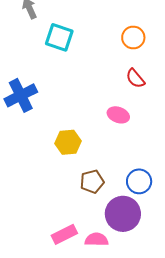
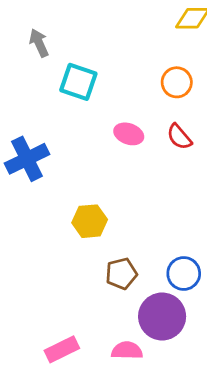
pink ellipse: (118, 115) -> (129, 134), moved
pink rectangle: (64, 234) -> (62, 349), moved

